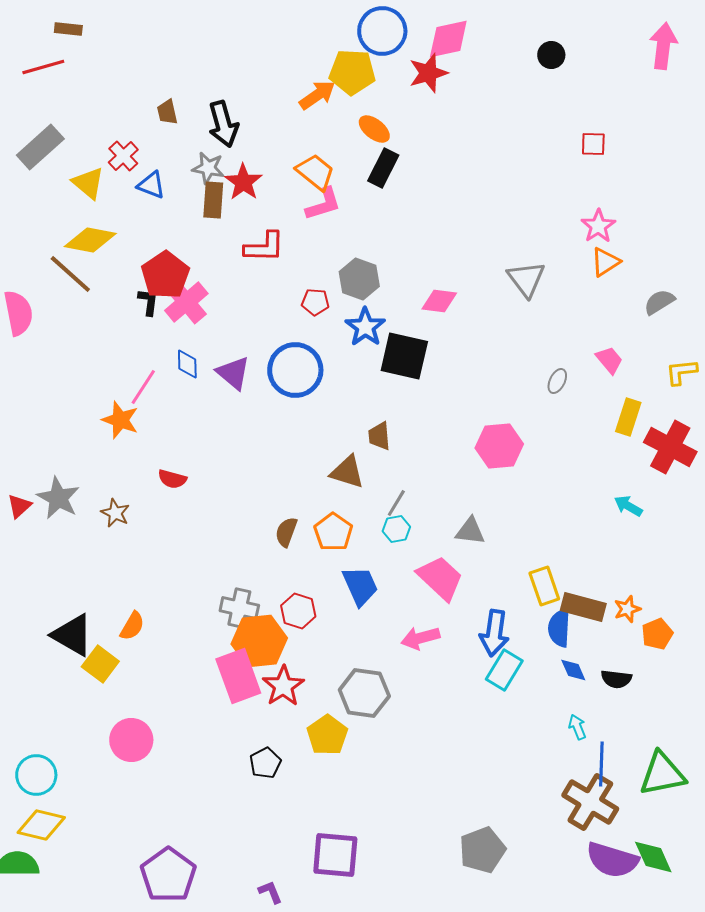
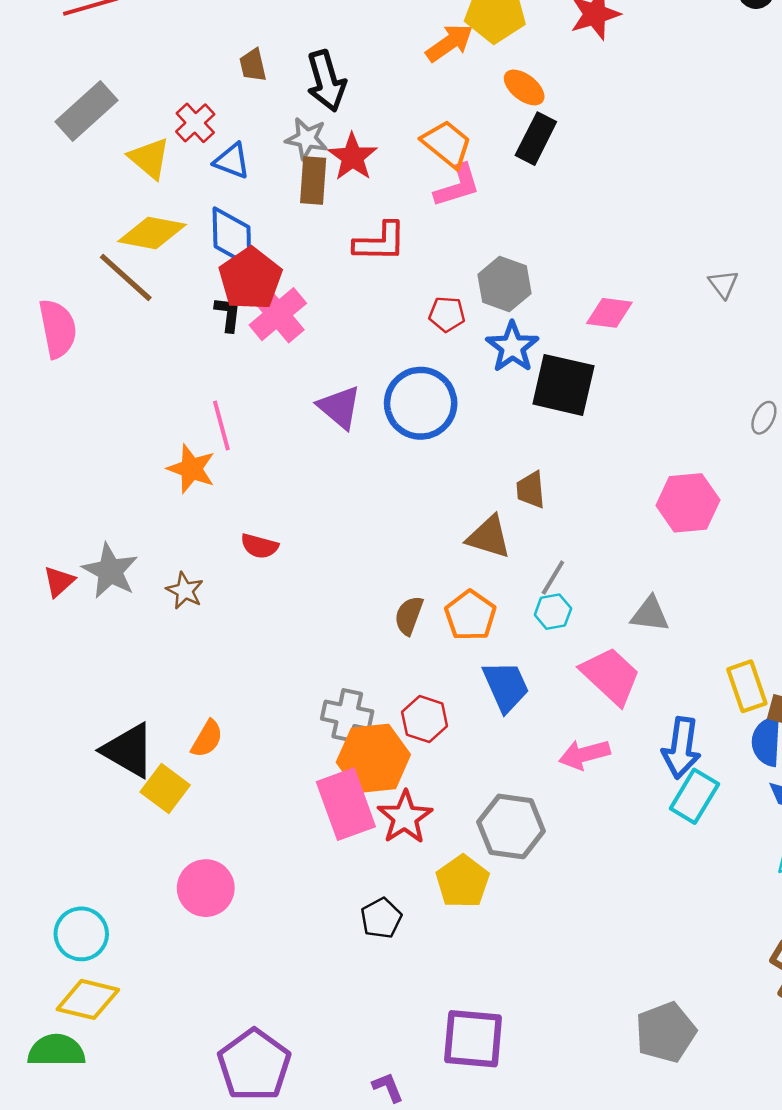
gray triangle: (526, 279) -> (723, 284), size x0.6
blue diamond: (187, 364) -> (232, 237), moved, size x1.6
pink line: (143, 387) -> (221, 426), turned -48

